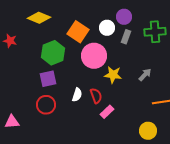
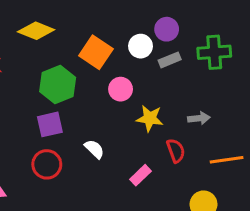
gray rectangle: (126, 37) -> (170, 60), turned 48
pink circle: (94, 56) -> (121, 89), size x0.6
gray arrow: (145, 75) -> (199, 118), turned 40
white semicircle: (77, 95) -> (94, 149), turned -64
red semicircle: (96, 96) -> (176, 151), moved

